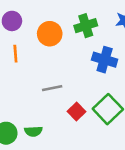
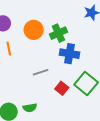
green cross: (86, 26) -> (58, 33), moved
blue cross: (105, 60) -> (69, 54), moved

